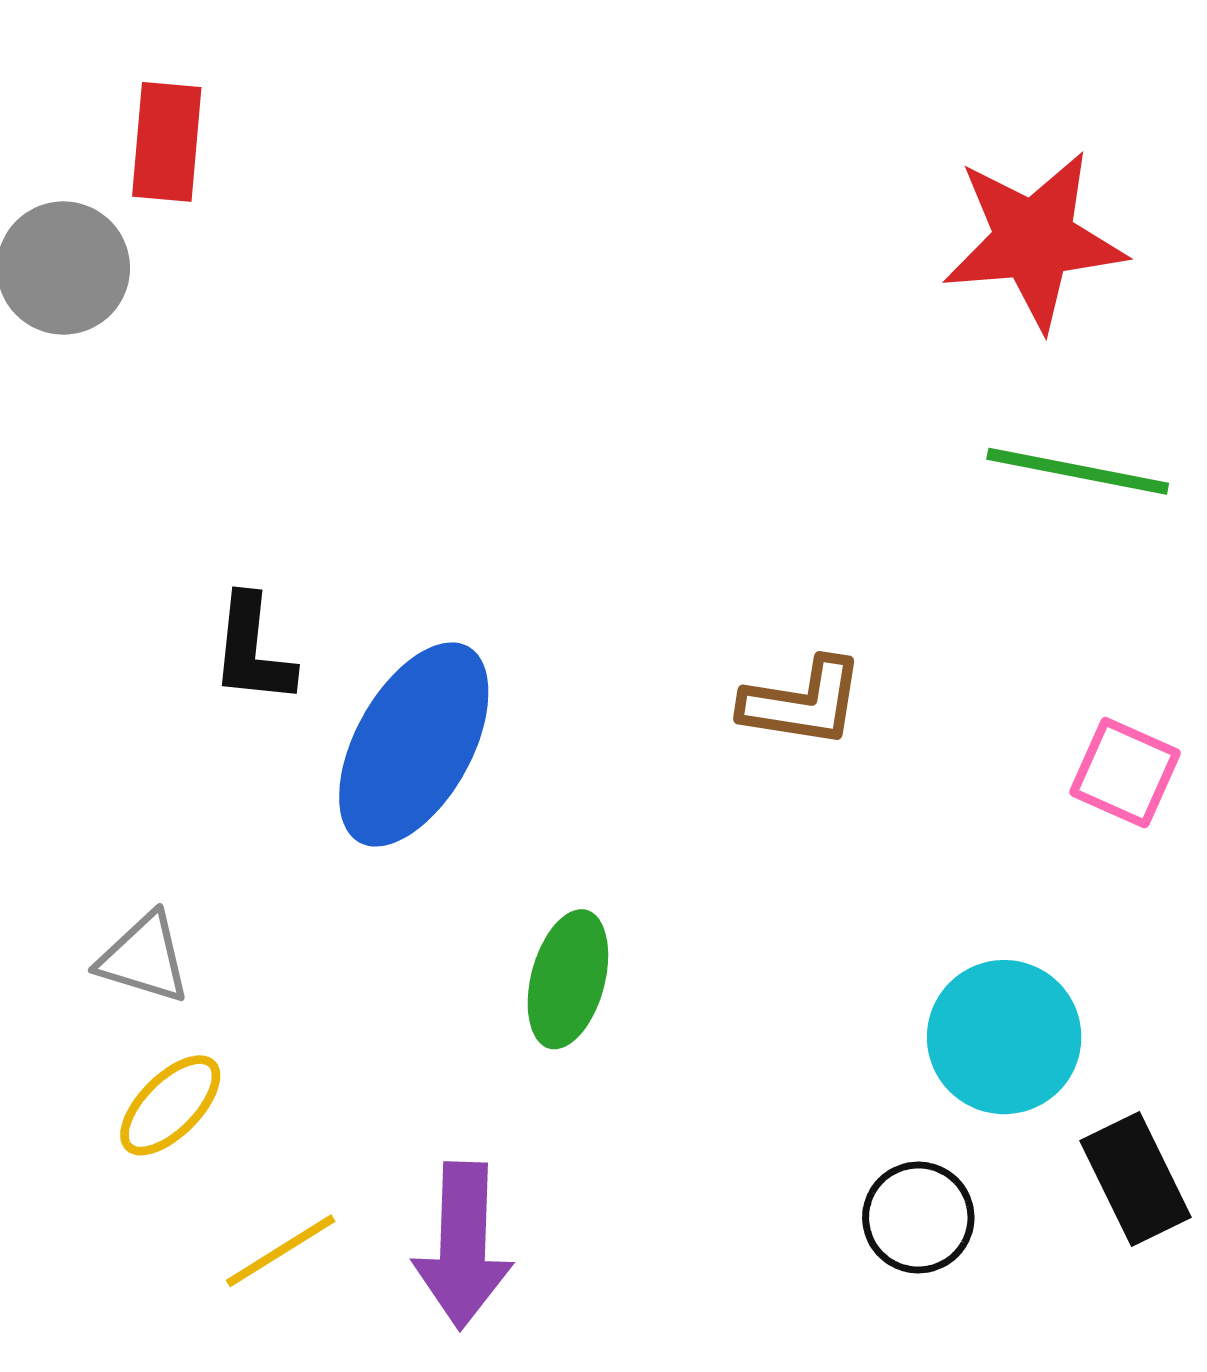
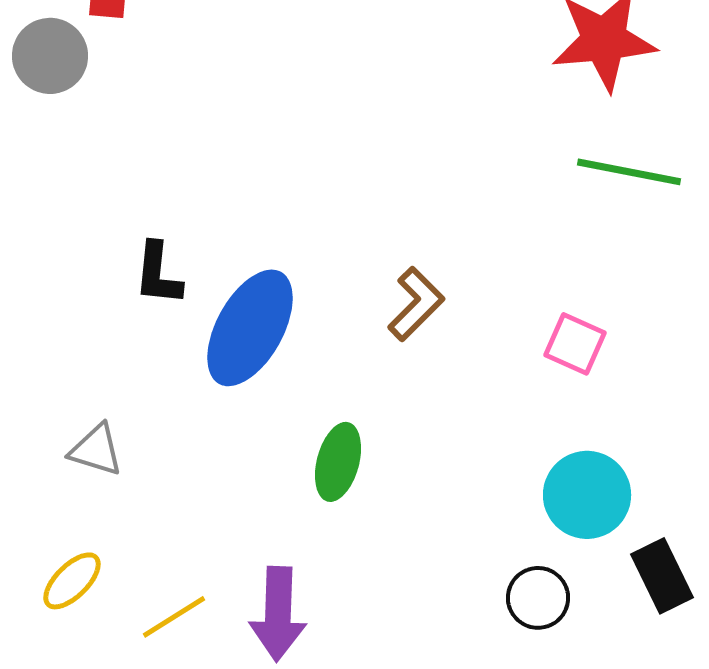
brown L-shape: (803, 702) -> (416, 304), moved, turned -54
pink square: (1125, 773) -> (575, 344), moved
yellow ellipse: (170, 1105) -> (72, 581), moved

